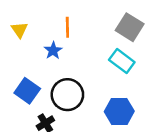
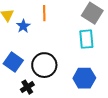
blue star: (53, 51) -> (23, 26), moved
cyan rectangle: (122, 61) -> (86, 39), turned 48

